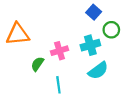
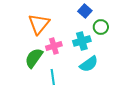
orange triangle: (18, 34) -> (39, 24), moved, turned -45
green semicircle: (37, 64) -> (34, 58), size x1.5

